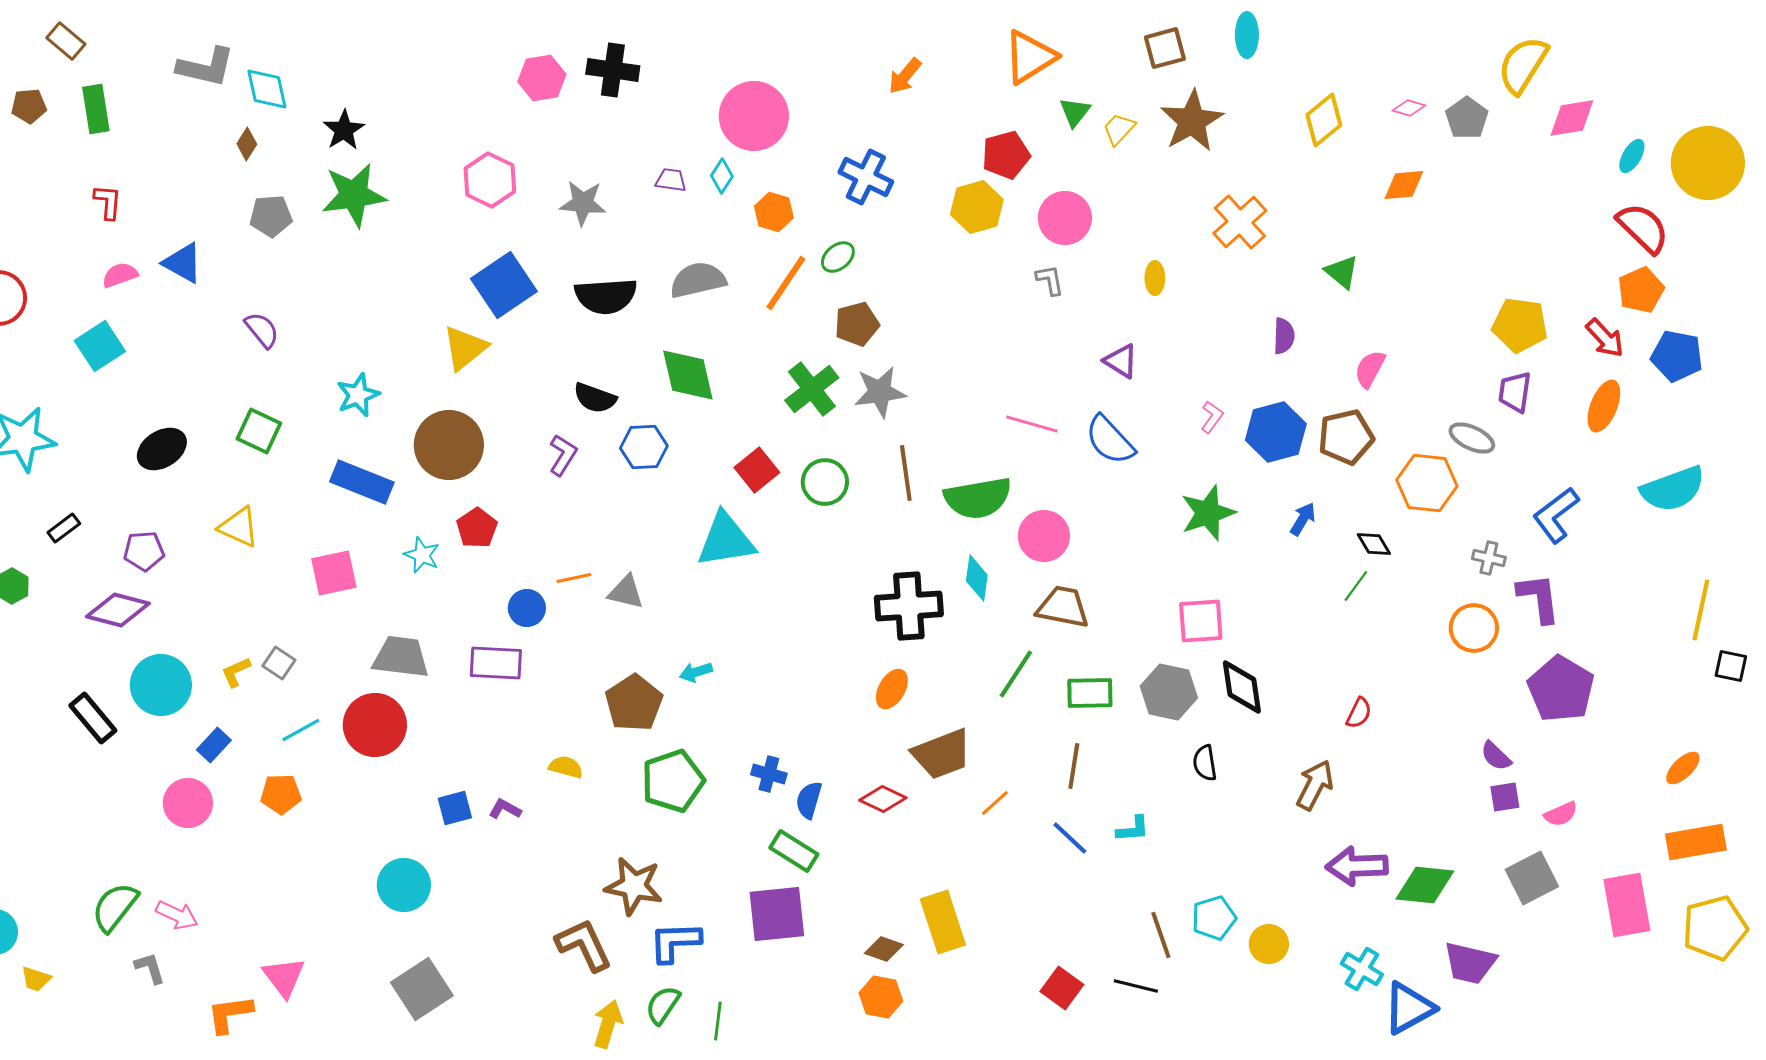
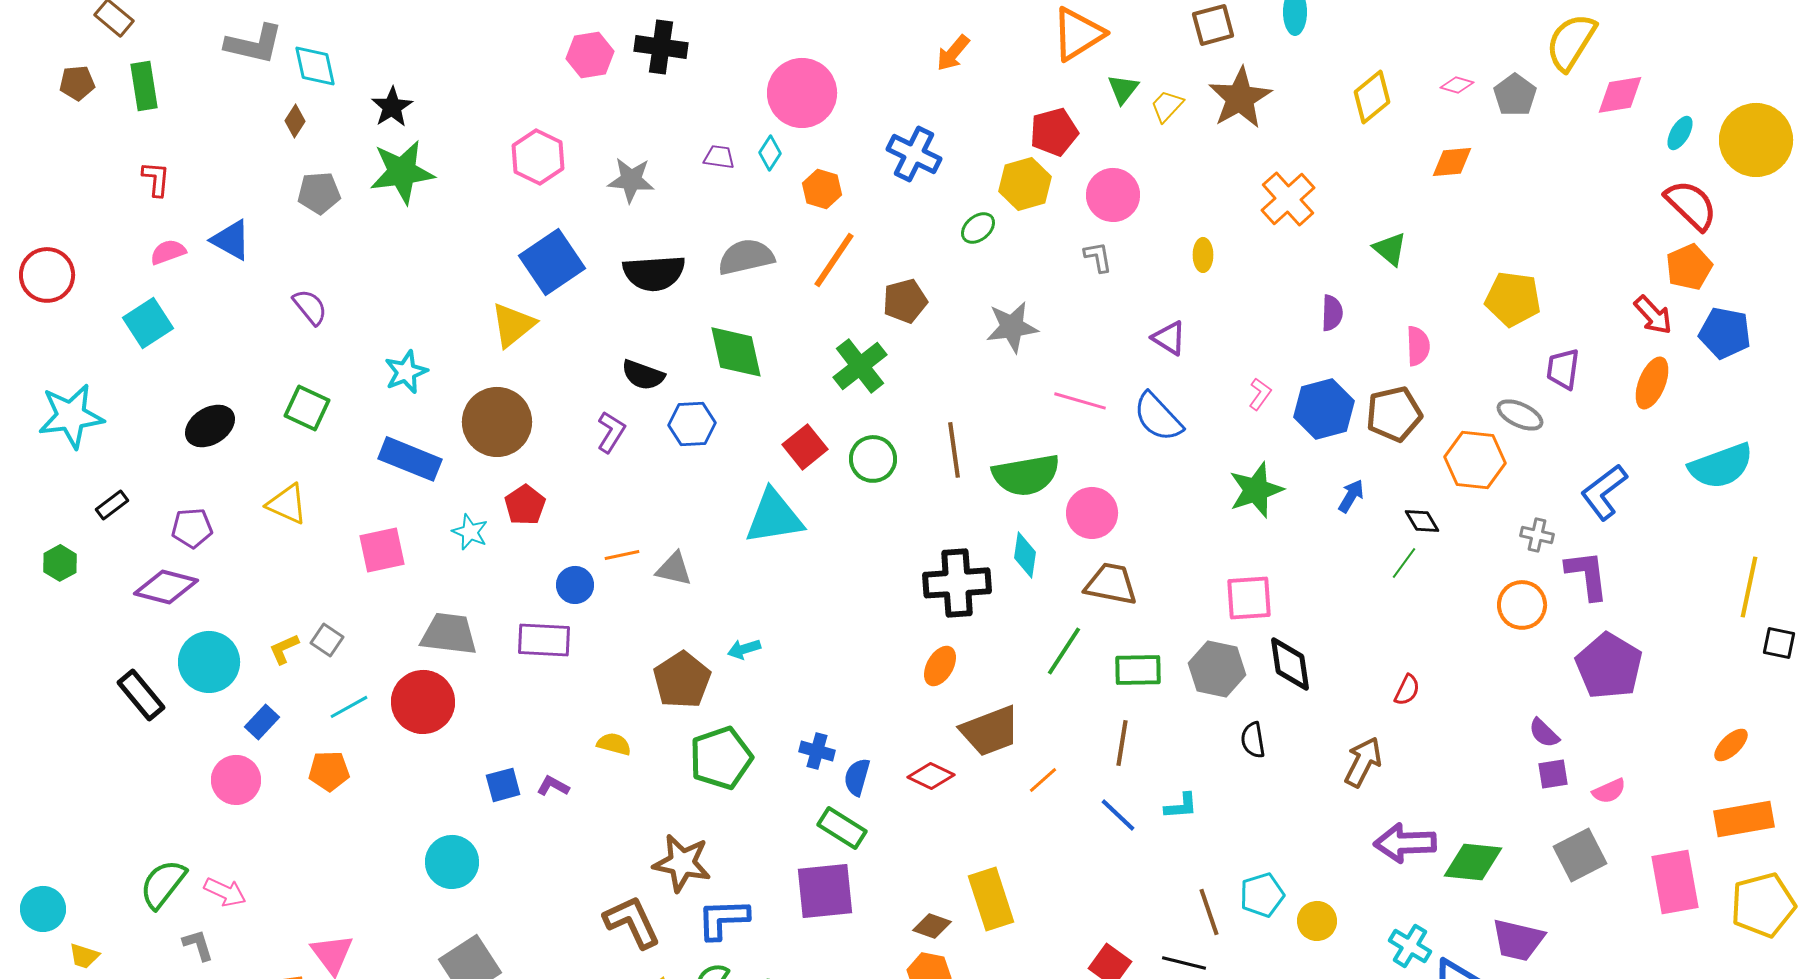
green ellipse: (838, 257) -> (978, 228), moved
yellow pentagon: (1520, 325) -> (1513, 299), moved
pink semicircle: (1370, 369) -> (1418, 346), turned 150
gray star: (880, 392) -> (1012, 327), moved

